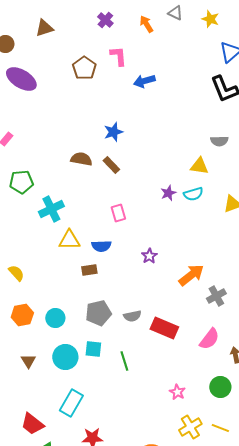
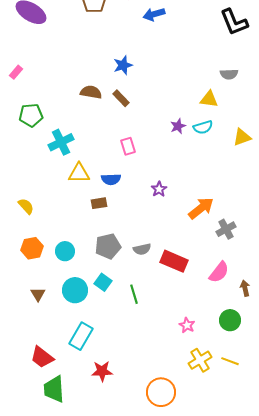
cyan square: (93, 349) -> (103, 282), turned 30

